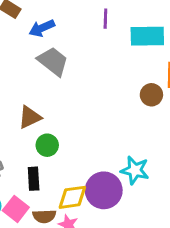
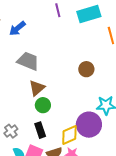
gray trapezoid: (53, 61) -> (28, 61), moved
brown circle: (151, 95) -> (86, 69), moved
brown triangle: (30, 117) -> (37, 88), moved

